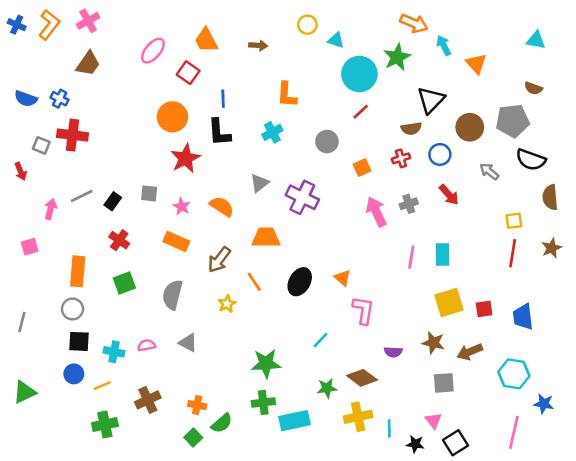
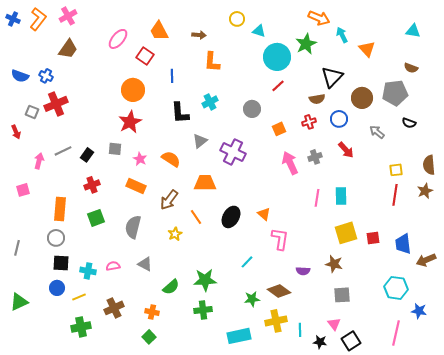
orange L-shape: (287, 95) -> (212, 62), moved
black L-shape: (219, 132) -> (180, 113), moved
red cross: (72, 135) -> (56, 104), turned -30
red star: (185, 158) -> (130, 122), moved
black semicircle: (531, 160) -> (409, 123), size x0.6
brown semicircle: (550, 197) -> (429, 165), moved
red cross: (119, 240) -> (92, 185), turned 35
brown arrow: (470, 352) -> (426, 260), moved
cyan rectangle: (294, 421) -> (239, 336), moved
green semicircle: (222, 423) -> (171, 287), moved

